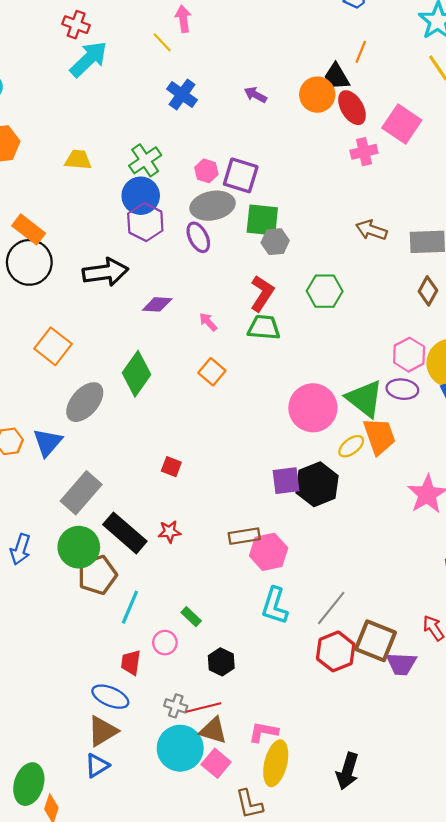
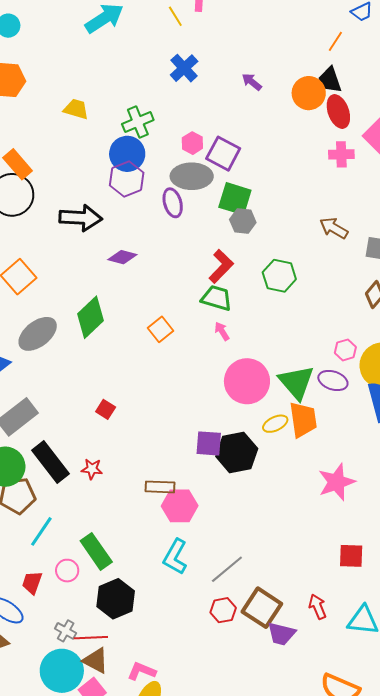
orange line: (361, 52) -> (335, 41), moved
pink arrow: (208, 322) -> (222, 331), moved
pink hexagon: (409, 355) -> (345, 350), size x0.7
green rectangle: (191, 617) -> (96, 551), size x1.8
red hexagon: (336, 651) -> (223, 610), size x0.7
black hexagon: (221, 662) -> (116, 599), size x1.5

